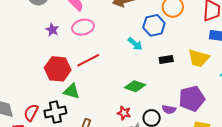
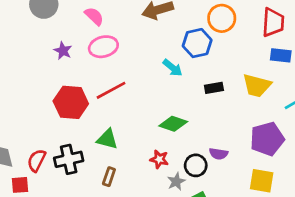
green triangle: (72, 91) -> (107, 139), moved
purple pentagon: (192, 99) -> (267, 139), moved

